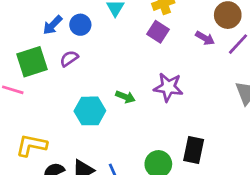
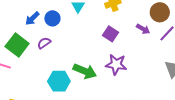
purple square: (158, 32) -> (110, 34), moved
green square: (32, 62) -> (17, 45), turned -35
green arrow: (125, 97) -> (85, 71), size x1.6

